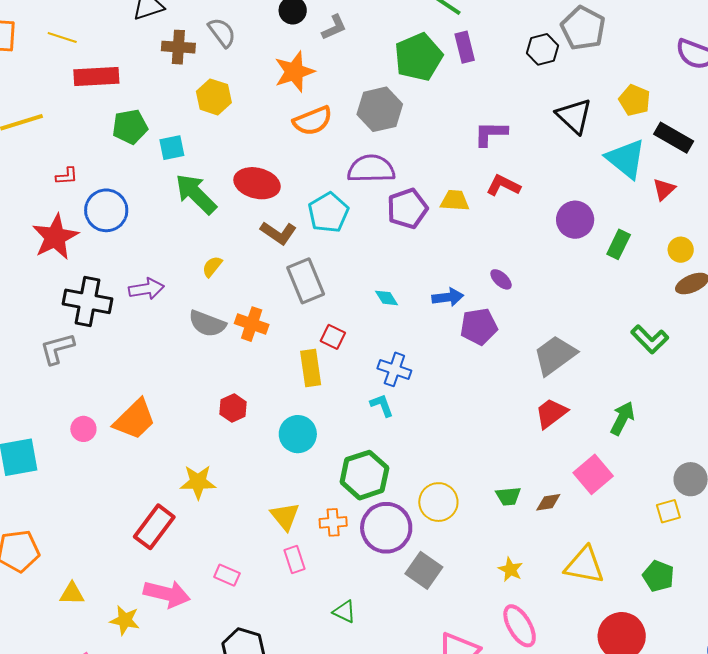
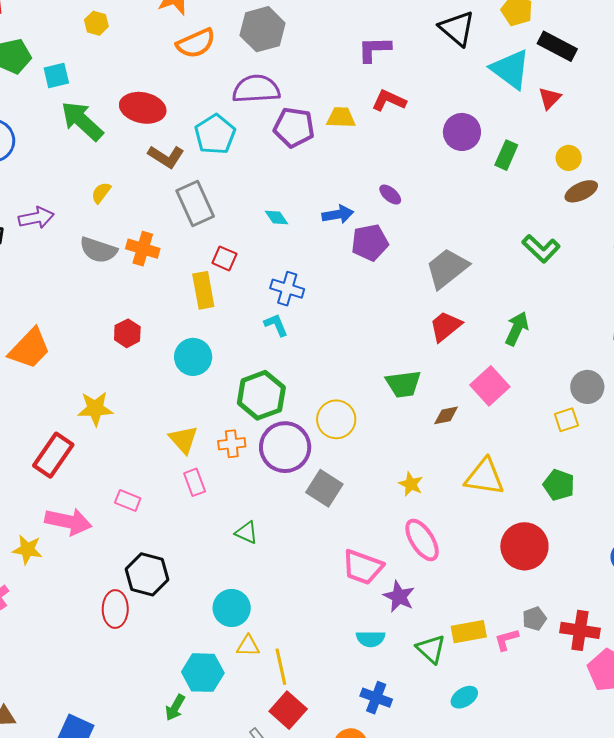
yellow hexagon: (214, 97) -> (96, 23), size x0.7
purple pentagon: (407, 209) -> (294, 127), turned 30
green trapezoid: (508, 496) -> (403, 384), moved, size x1.4

